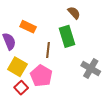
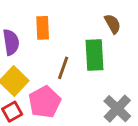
orange rectangle: (28, 27) -> (43, 28), turned 49

